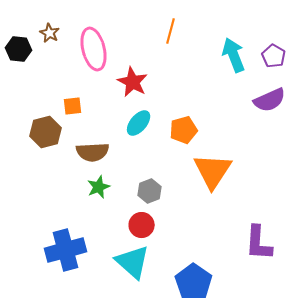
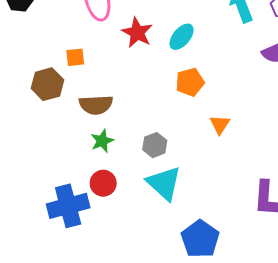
cyan ellipse: (139, 123) -> (182, 37), moved
orange triangle: (213, 171) -> (220, 124), size x0.5
red circle: (142, 225) -> (103, 183), moved
cyan triangle: (133, 262) -> (164, 183), moved

